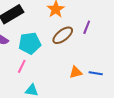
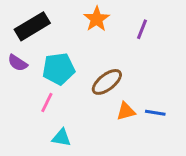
purple line: (87, 27) -> (142, 29), moved
brown ellipse: (63, 35) -> (107, 82), moved

